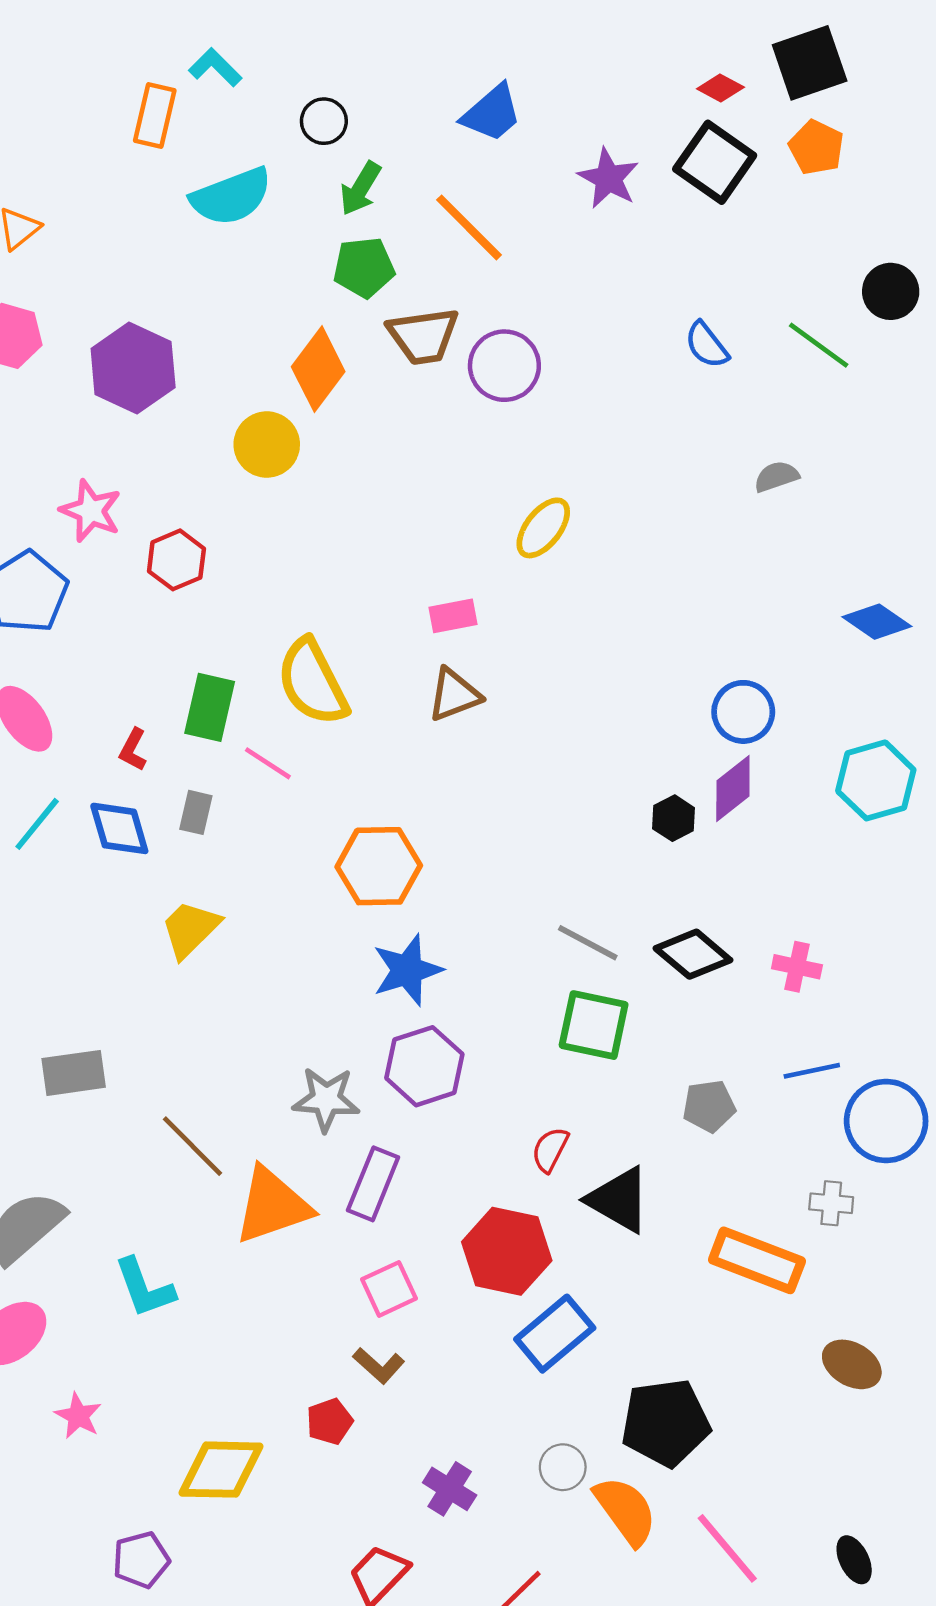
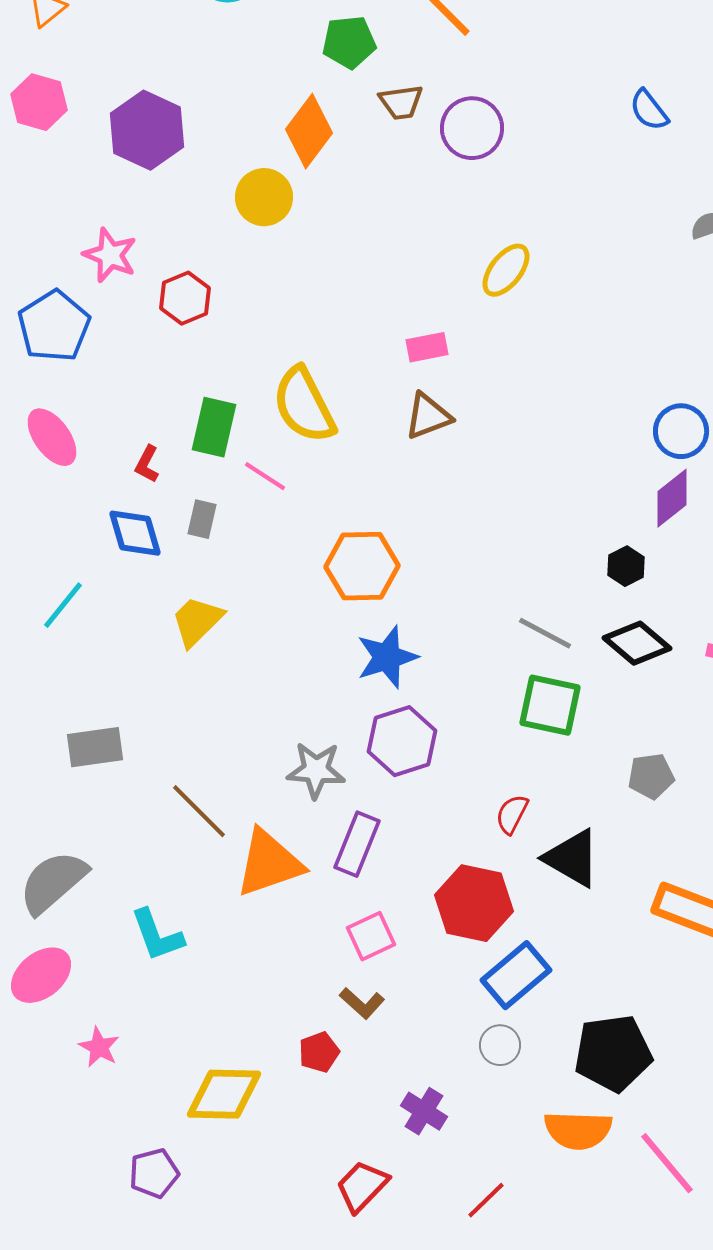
brown trapezoid: (423, 336) -> (401, 102), size x0.7
black hexagon: (674, 818) -> (626, 566), moved
cyan line: (37, 824) -> (63, 605), moved
gray circle: (563, 1467) -> (500, 1045), moved
orange semicircle: (626, 1511) -> (578, 1130), turned 128

